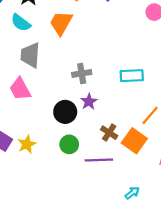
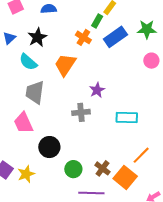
purple star: (89, 102) -> (97, 90), moved
black circle: (65, 112) -> (49, 147), moved
green circle: (69, 144) -> (73, 169), moved

